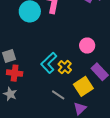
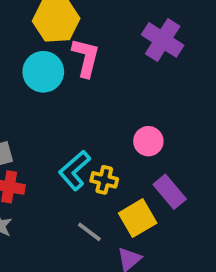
yellow cross: (65, 67) -> (104, 180), turned -32

